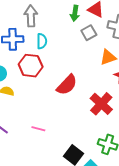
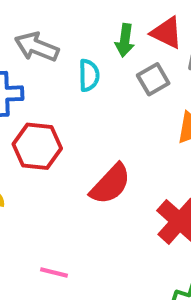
gray arrow: (31, 16) -> (37, 47), turned -65
cyan semicircle: (42, 41) -> (89, 75), moved

